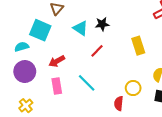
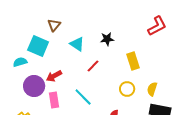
black star: (102, 24) -> (107, 39), moved
purple circle: (25, 72) -> (34, 86), moved
yellow circle: (133, 88) -> (127, 89), moved

